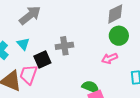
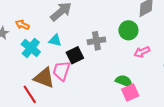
green circle: (119, 36) -> (128, 30), moved
cyan triangle: (23, 44) -> (55, 40), turned -32

